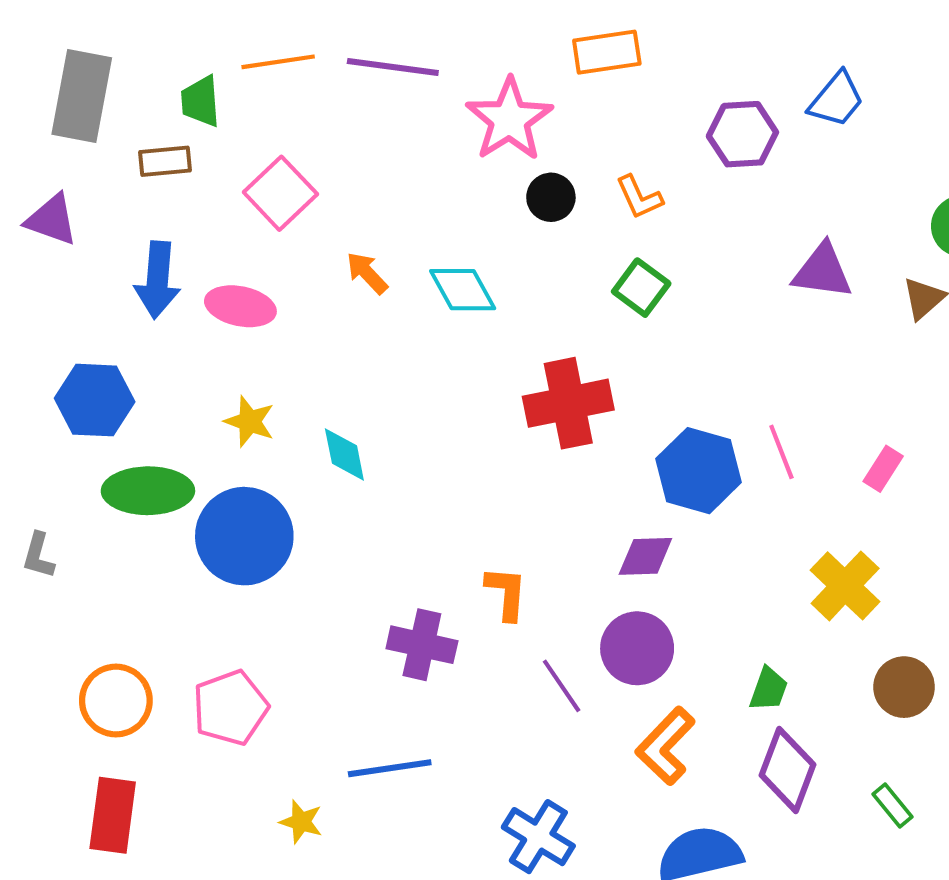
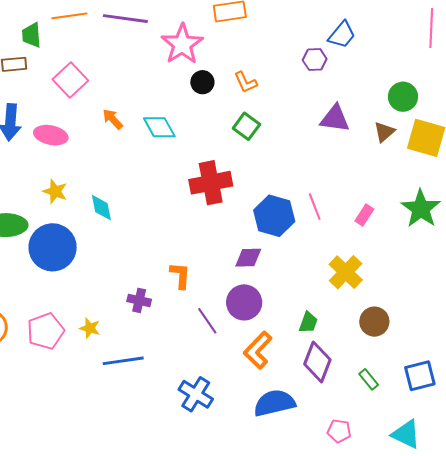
purple hexagon: (742, 134) -> (315, 59), moved, size x0.7
purple cross: (422, 645) -> (139, 300), size x0.7
yellow star: (301, 822) -> (90, 328), moved

